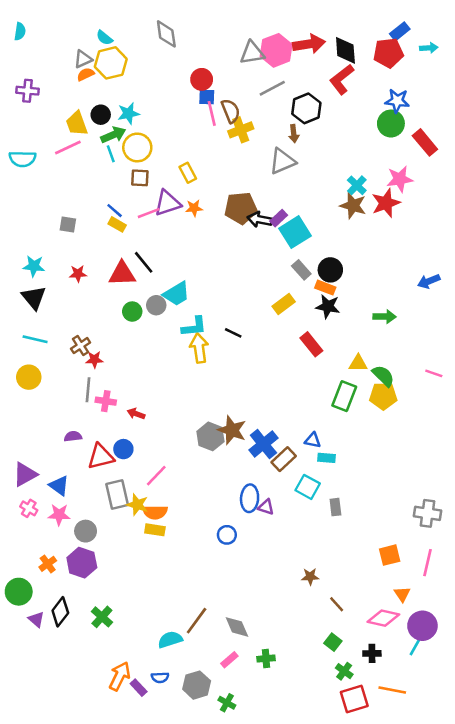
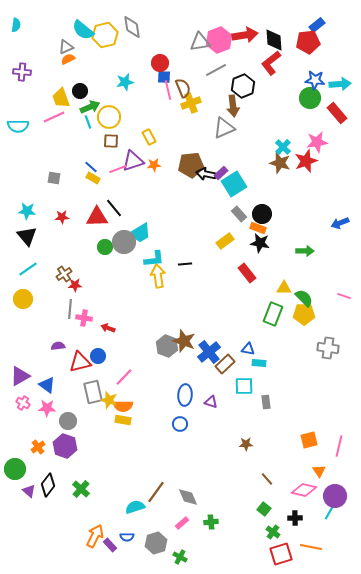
cyan semicircle: (104, 38) -> (83, 30), size x1.6
cyan arrow: (429, 48) -> (340, 84), moved, size x1.5
yellow hexagon: (111, 63) -> (105, 35), moved
cyan star: (128, 113) -> (125, 82), moved
brown arrow: (294, 134) -> (233, 106), size x1.5
gray circle: (156, 305) -> (124, 242), size x1.5
black line: (233, 333) -> (185, 264), turned -32
cyan line: (35, 339) -> (28, 269), turned -48
cyan square: (308, 487) -> (244, 386), turned -30
blue ellipse: (250, 498) -> (185, 395), moved
gray cross: (427, 513) -> (328, 348), moved
brown star: (310, 577) -> (246, 444), moved

